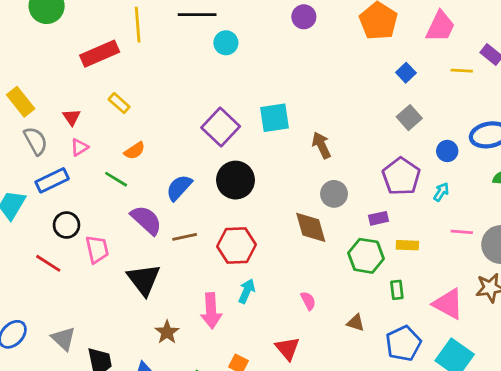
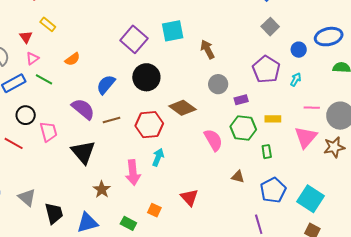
yellow rectangle: (119, 103) -> (48, 24), moved
green line: (116, 179) -> (44, 79), moved
purple rectangle: (379, 218) -> (241, 100), moved
brown diamond: (311, 227) -> (182, 108), moved, turned -36
pink semicircle: (308, 301) -> (213, 140), moved, size x1.6
pink triangle: (448, 304) -> (306, 137), moved, turned 45

